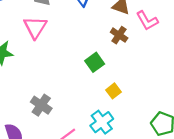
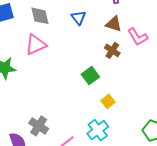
pink triangle: (35, 27) -> (36, 45), turned 35
gray cross: (41, 105) -> (39, 126), moved

